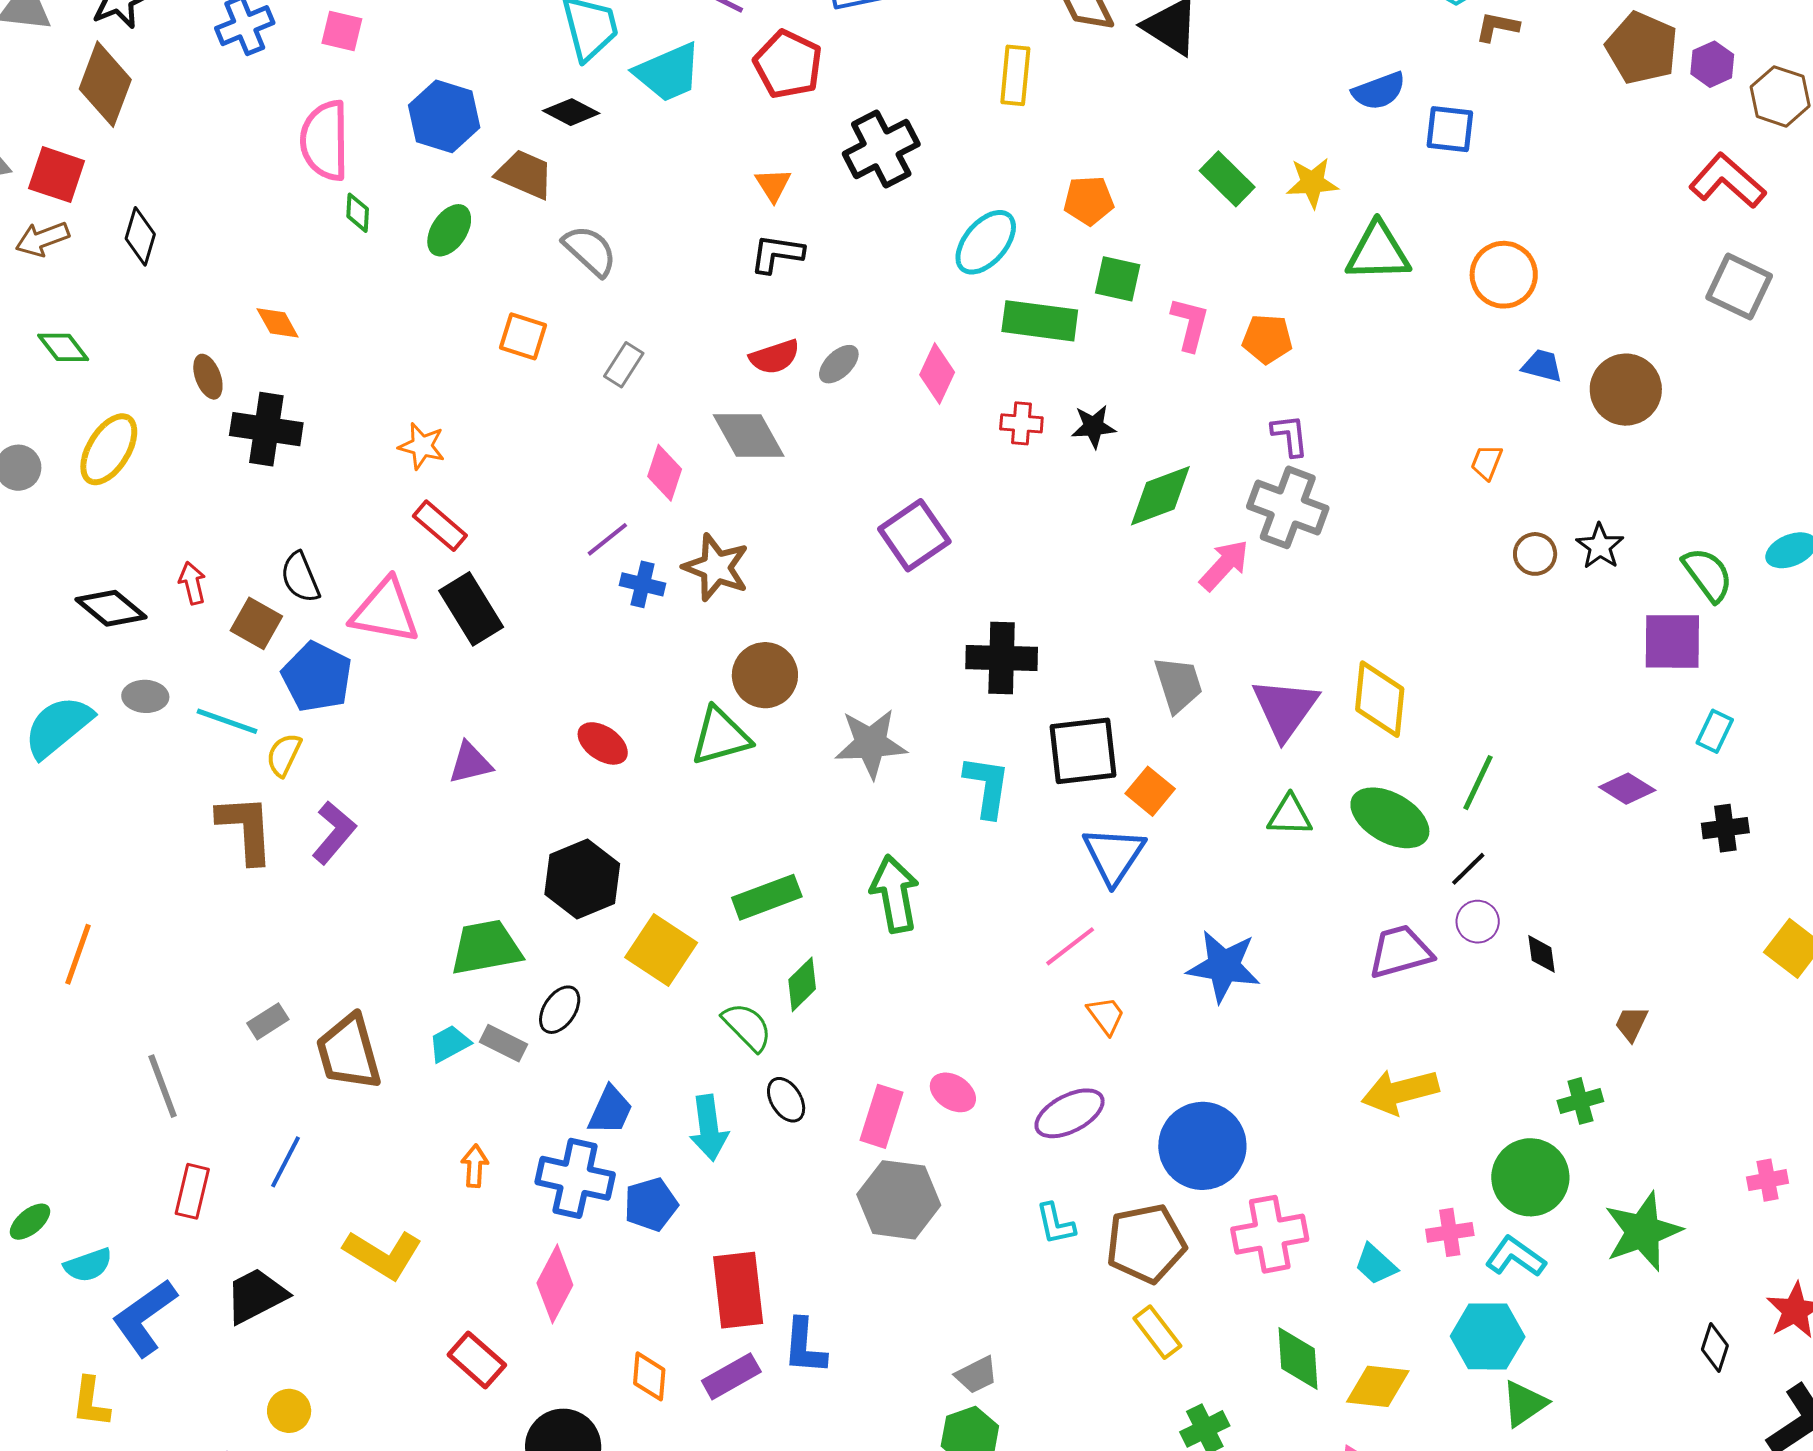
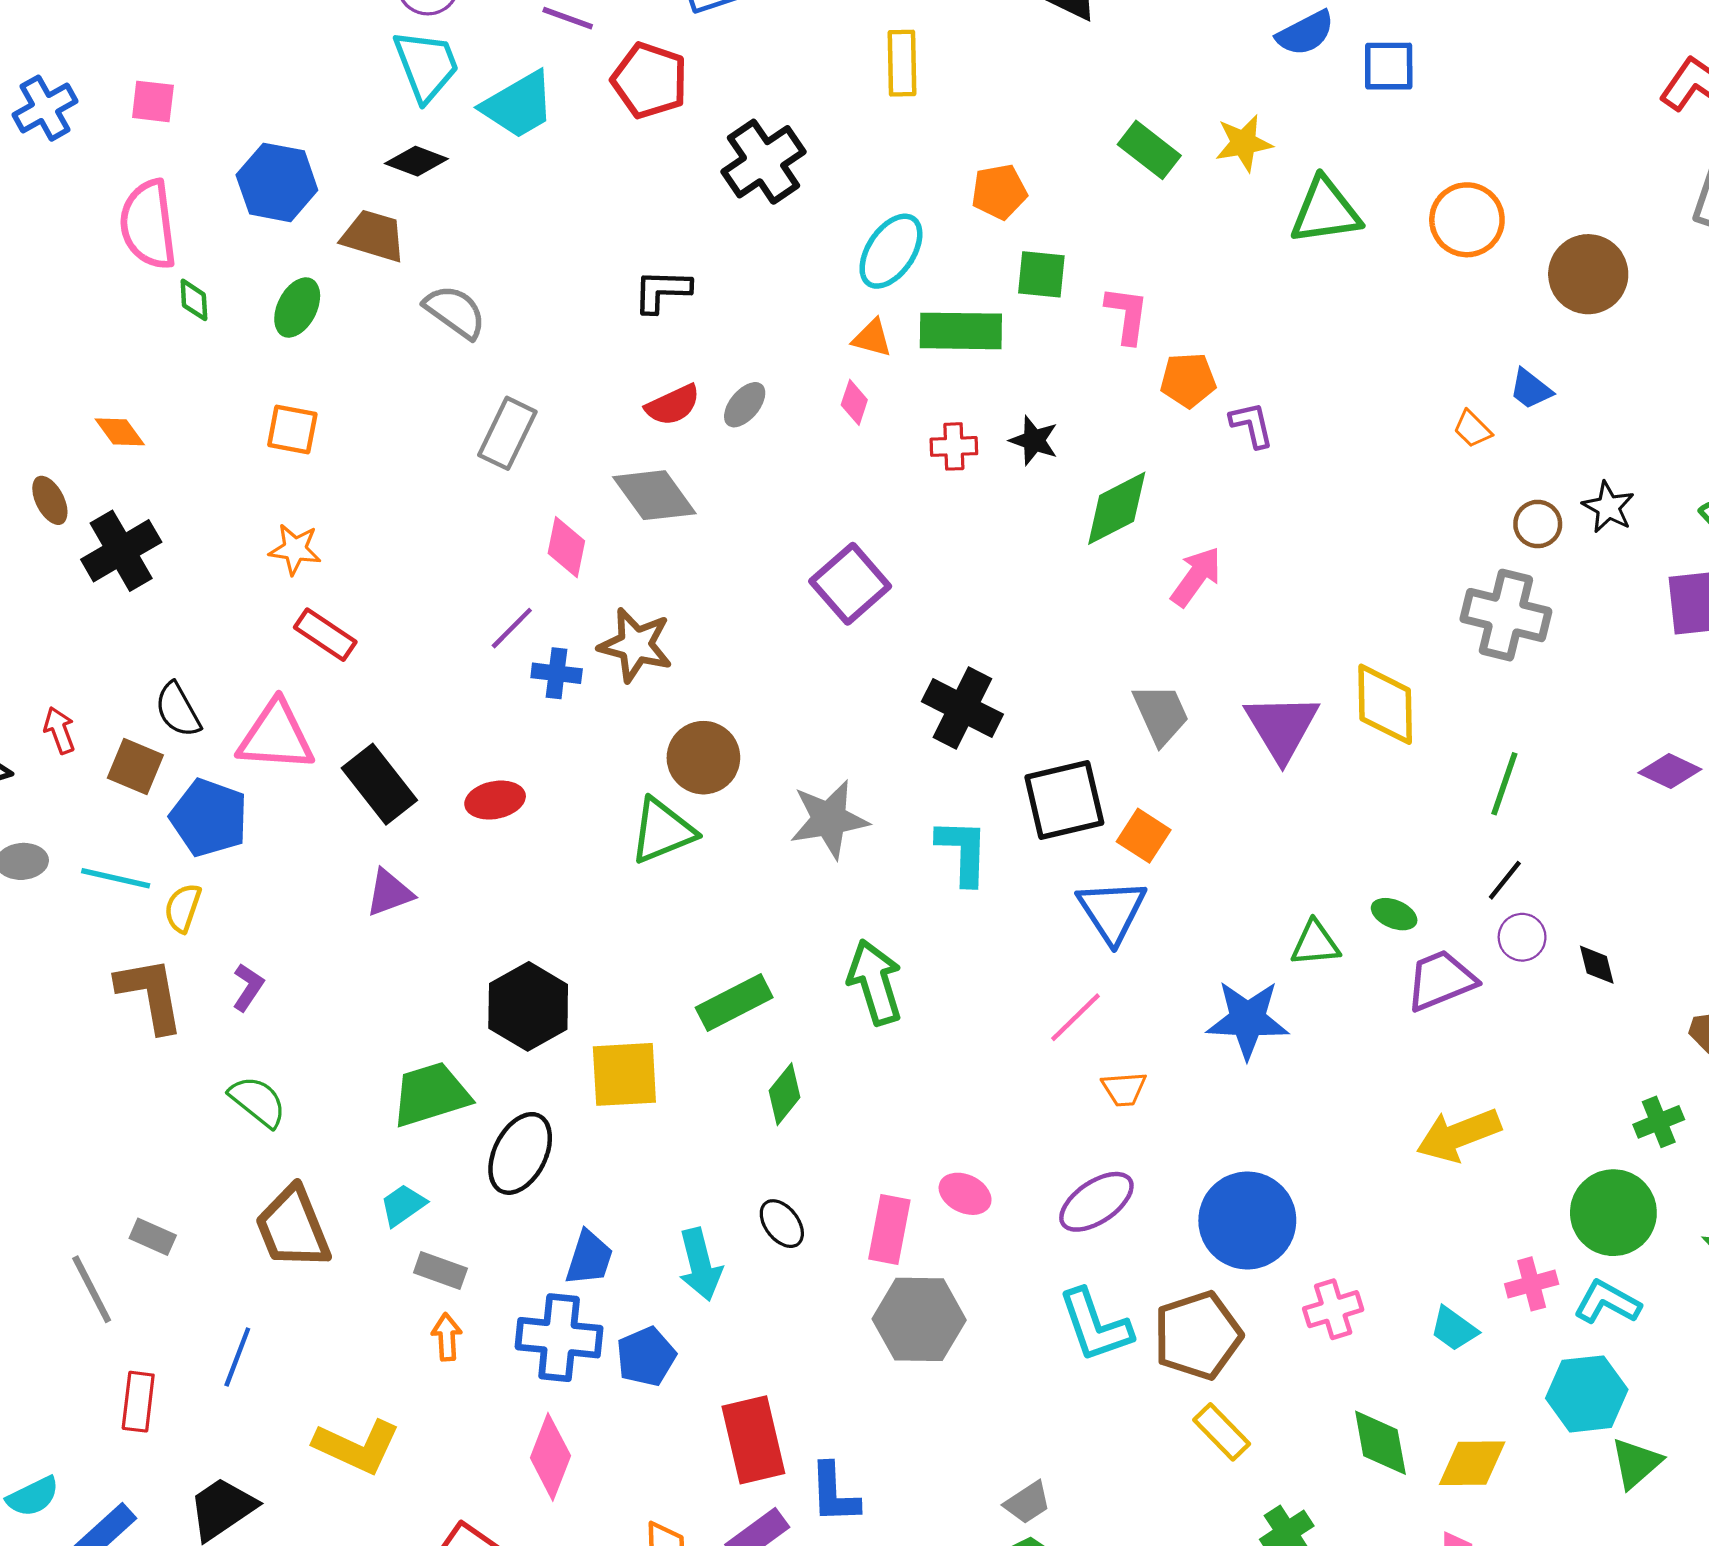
orange triangle: (773, 185) -> (872, 338), moved, turned -36
orange square: (523, 336) -> (292, 429), moved
orange pentagon: (1267, 339) -> (1188, 380), moved
gray rectangle: (624, 365) -> (507, 433), size x1.4
blue trapezoid: (1542, 366) -> (1531, 389), moved, turned -150
pink diamond: (937, 374) -> (854, 402), size x0.7
brown circle: (1626, 390) -> (1588, 274), moved
black star: (1094, 426) -> (1034, 441), turned 30
black cross: (266, 429) -> (121, 551), turned -32
orange trapezoid: (1487, 462) -> (1472, 429), turned -60
gray cross: (1288, 507) -> (1506, 615), moved
black rectangle: (471, 609) -> (379, 784), moved
black cross: (1002, 658) -> (962, 708), turned 32
red ellipse: (603, 743) -> (495, 800), moved, turned -39
green triangle: (1290, 815) -> (1315, 943), moved
green ellipse: (1390, 818) -> (1394, 914), moved, size x0.5
purple L-shape: (334, 833) -> (248, 987), size x0.7
yellow square: (661, 950) -> (624, 1074), turned -30
black ellipse: (560, 1010) -> (520, 1153), size x1.5
orange trapezoid: (1106, 1015) -> (1124, 1089), turned 129
gray rectangle: (268, 1021) -> (153, 1237), moved, turned 63
green semicircle: (747, 1027) -> (258, 1101), moved
gray rectangle: (503, 1043) -> (440, 1271), moved
cyan L-shape: (1055, 1224) -> (1095, 1326), size x1.6
pink cross: (1270, 1234) -> (1333, 1309), size x0.7

